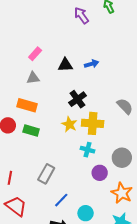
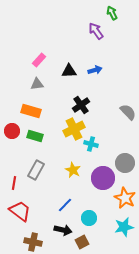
purple arrow: (81, 15) -> (96, 31), moved
yellow cross: (93, 123) -> (74, 129), moved, turned -30
yellow star: (69, 124) -> (73, 170), moved
cyan cross: (88, 150) -> (91, 144), moved
purple circle: (100, 173) -> (103, 178), size x1.5
gray rectangle: (46, 174) -> (36, 170), moved

